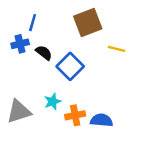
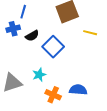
black semicircle: (44, 53) -> (32, 36), turned 112
orange cross: (75, 115) -> (53, 95), moved, turned 35

